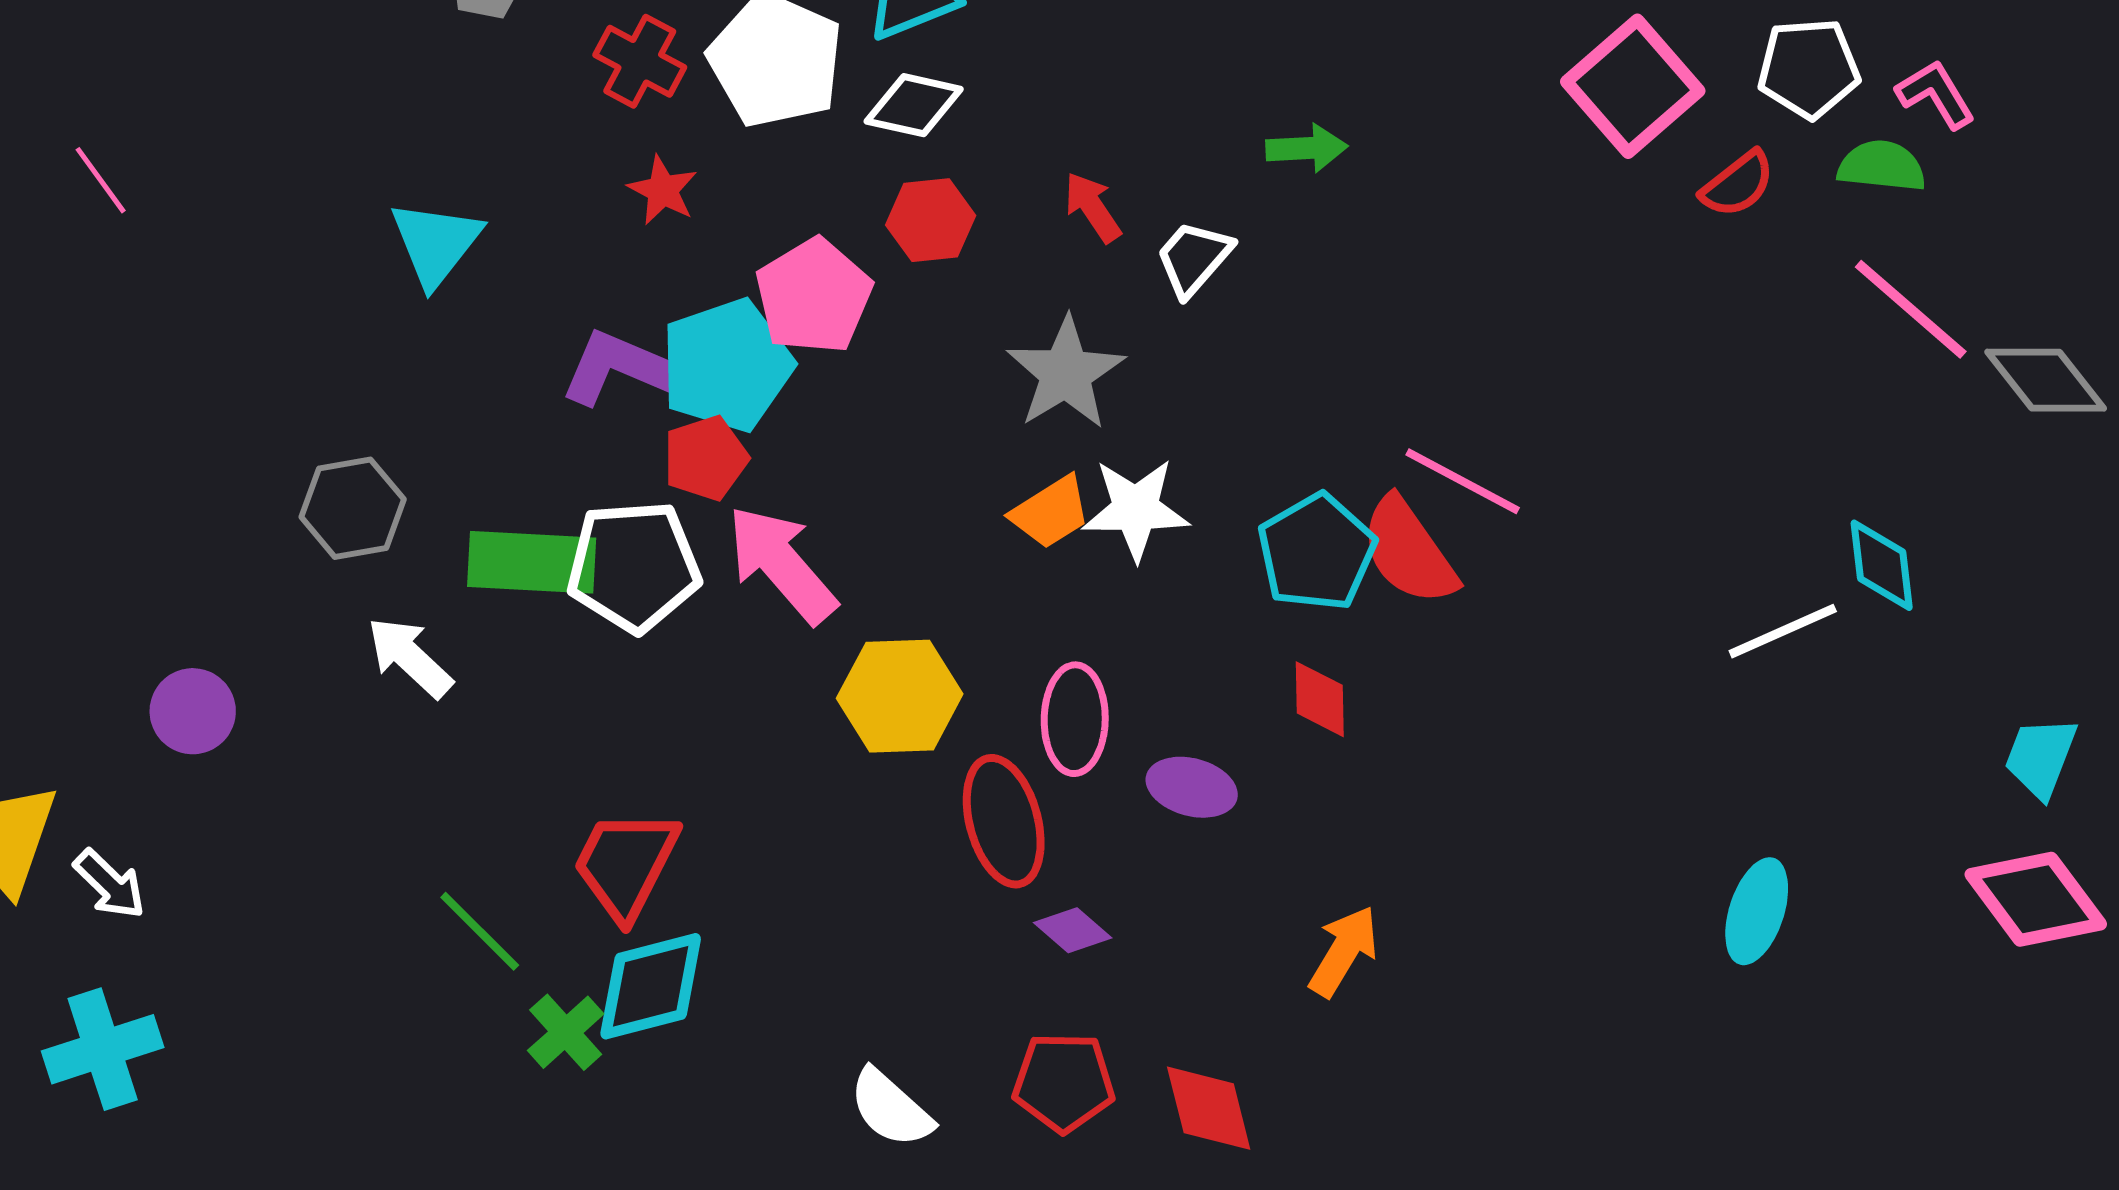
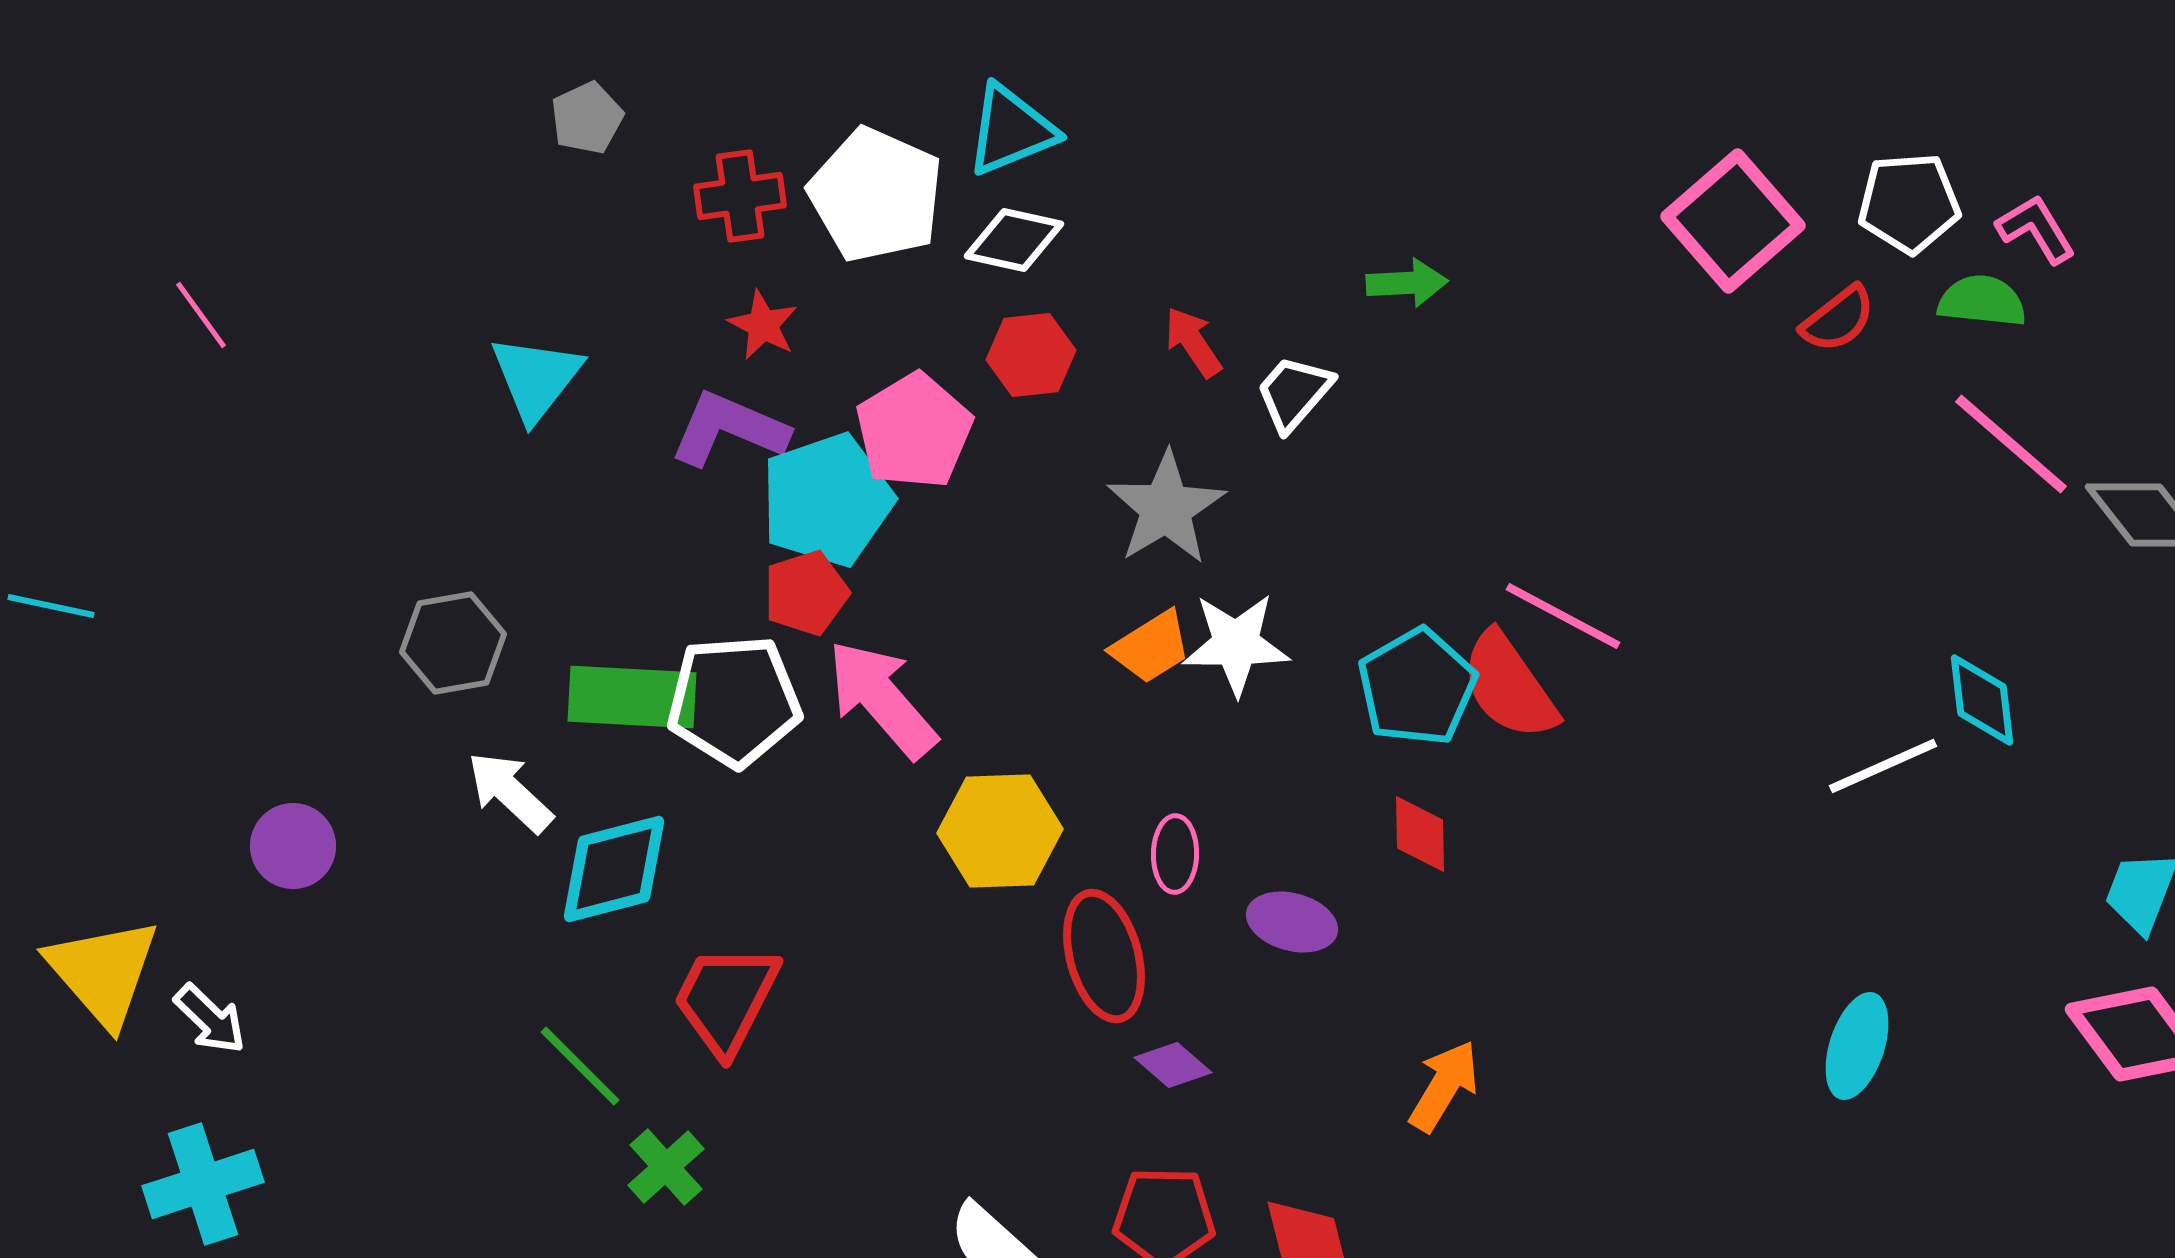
red cross: (640, 61) -> (740, 196), turned -36
purple L-shape: (620, 368) -> (729, 429), moved
pink ellipse: (1075, 719) -> (1175, 854), size x0.7
cyan diamond: (651, 986) -> (614, 869), moved

